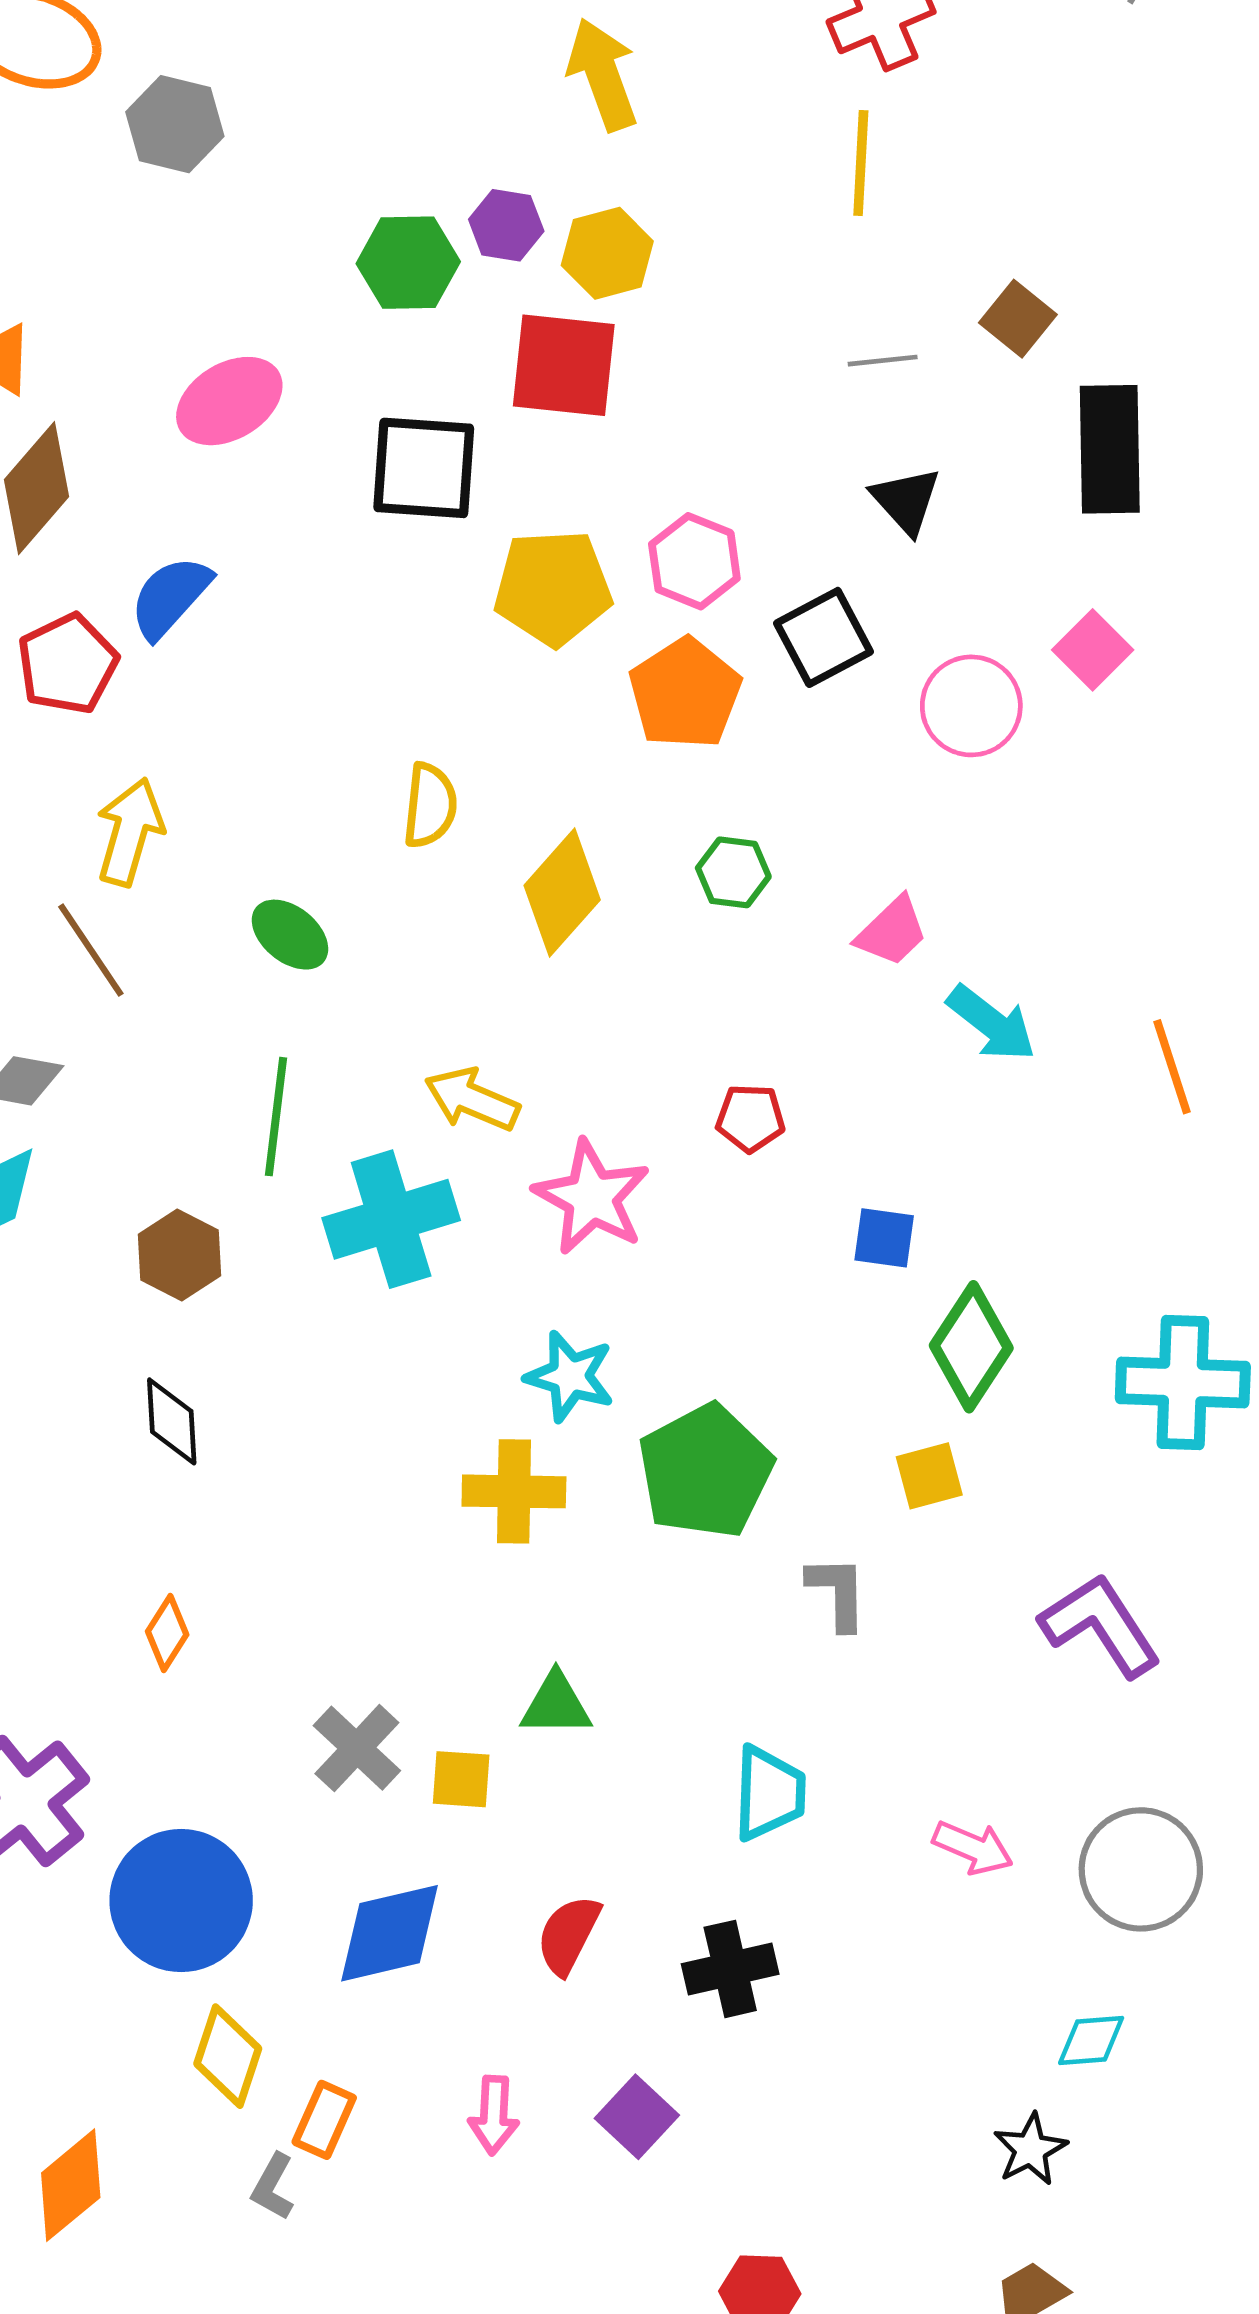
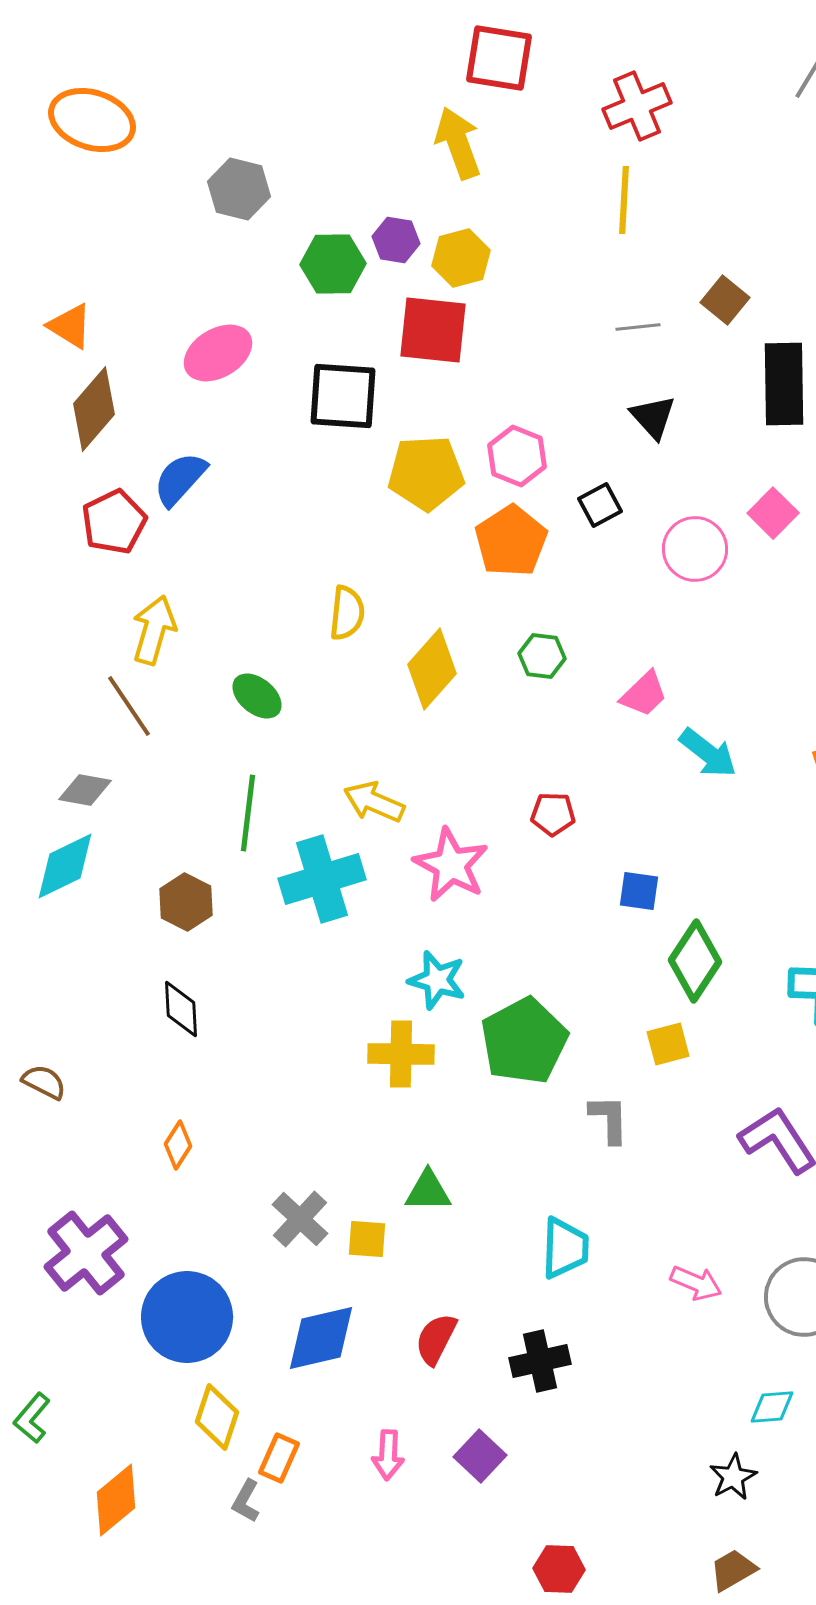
gray hexagon: (175, 124) -> (239, 189), moved
black square: (824, 637) -> (600, 505), size x0.7

